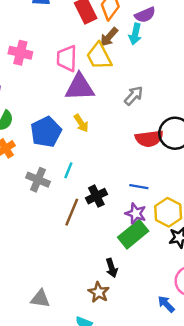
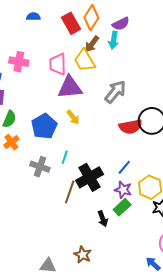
gray arrow: (134, 96) -> (115, 92), size x1.4
blue line: (139, 187) -> (124, 167), turned -56
black cross: (96, 196) -> (90, 177), size x1.5
green rectangle: (133, 234) -> (122, 207), size x0.7
black arrow: (112, 268) -> (103, 219), moved
brown star: (99, 292) -> (83, 255), moved

